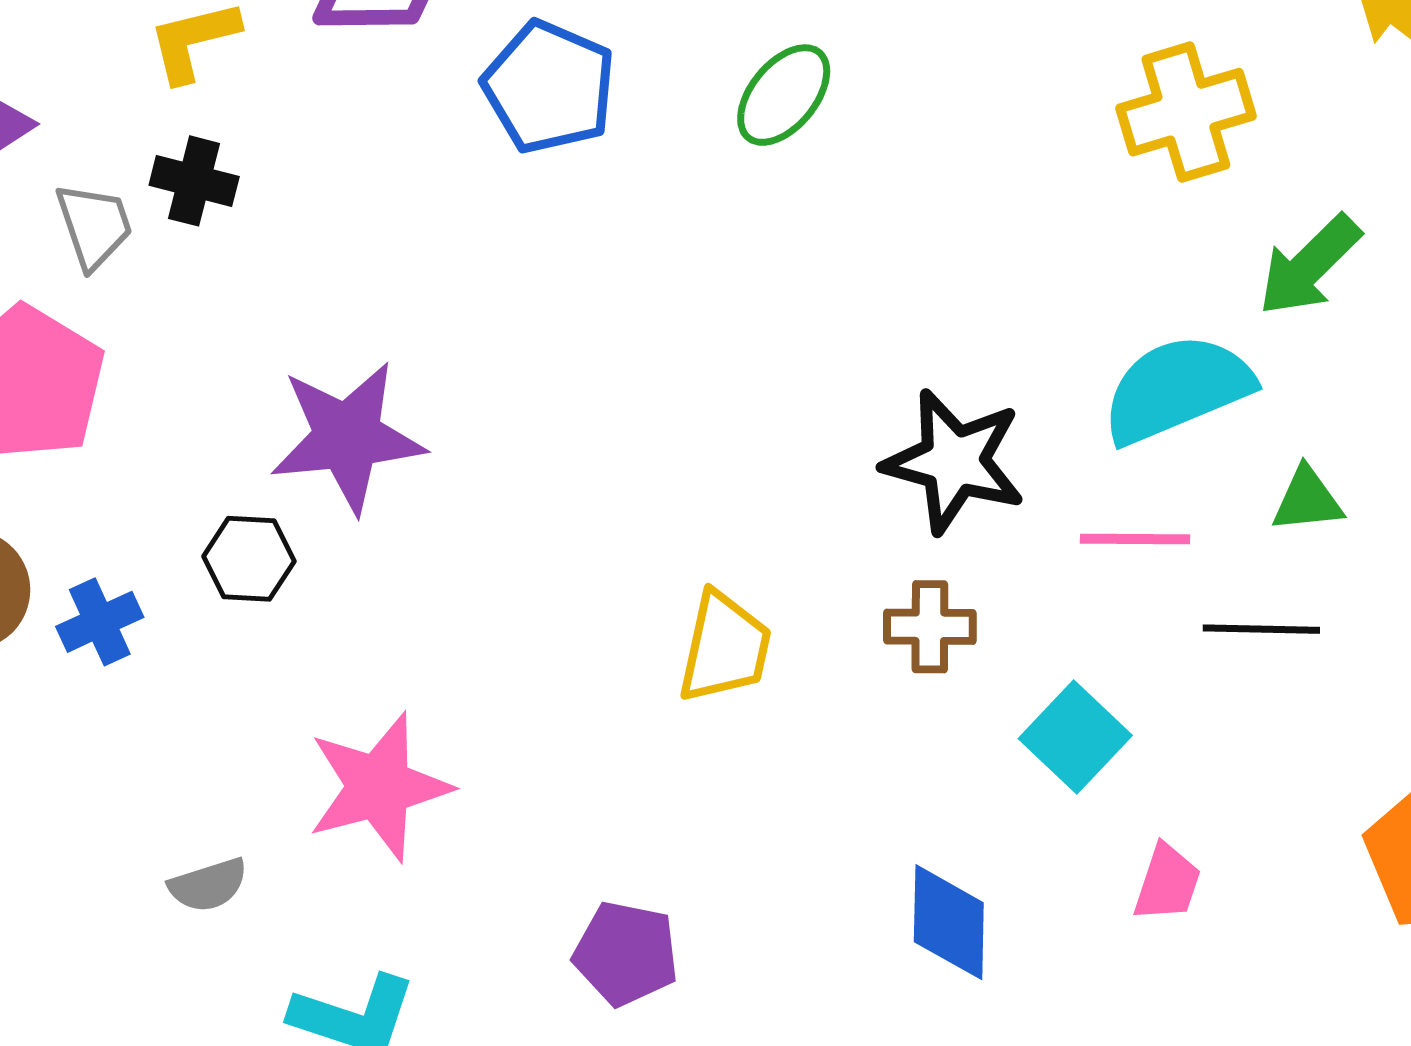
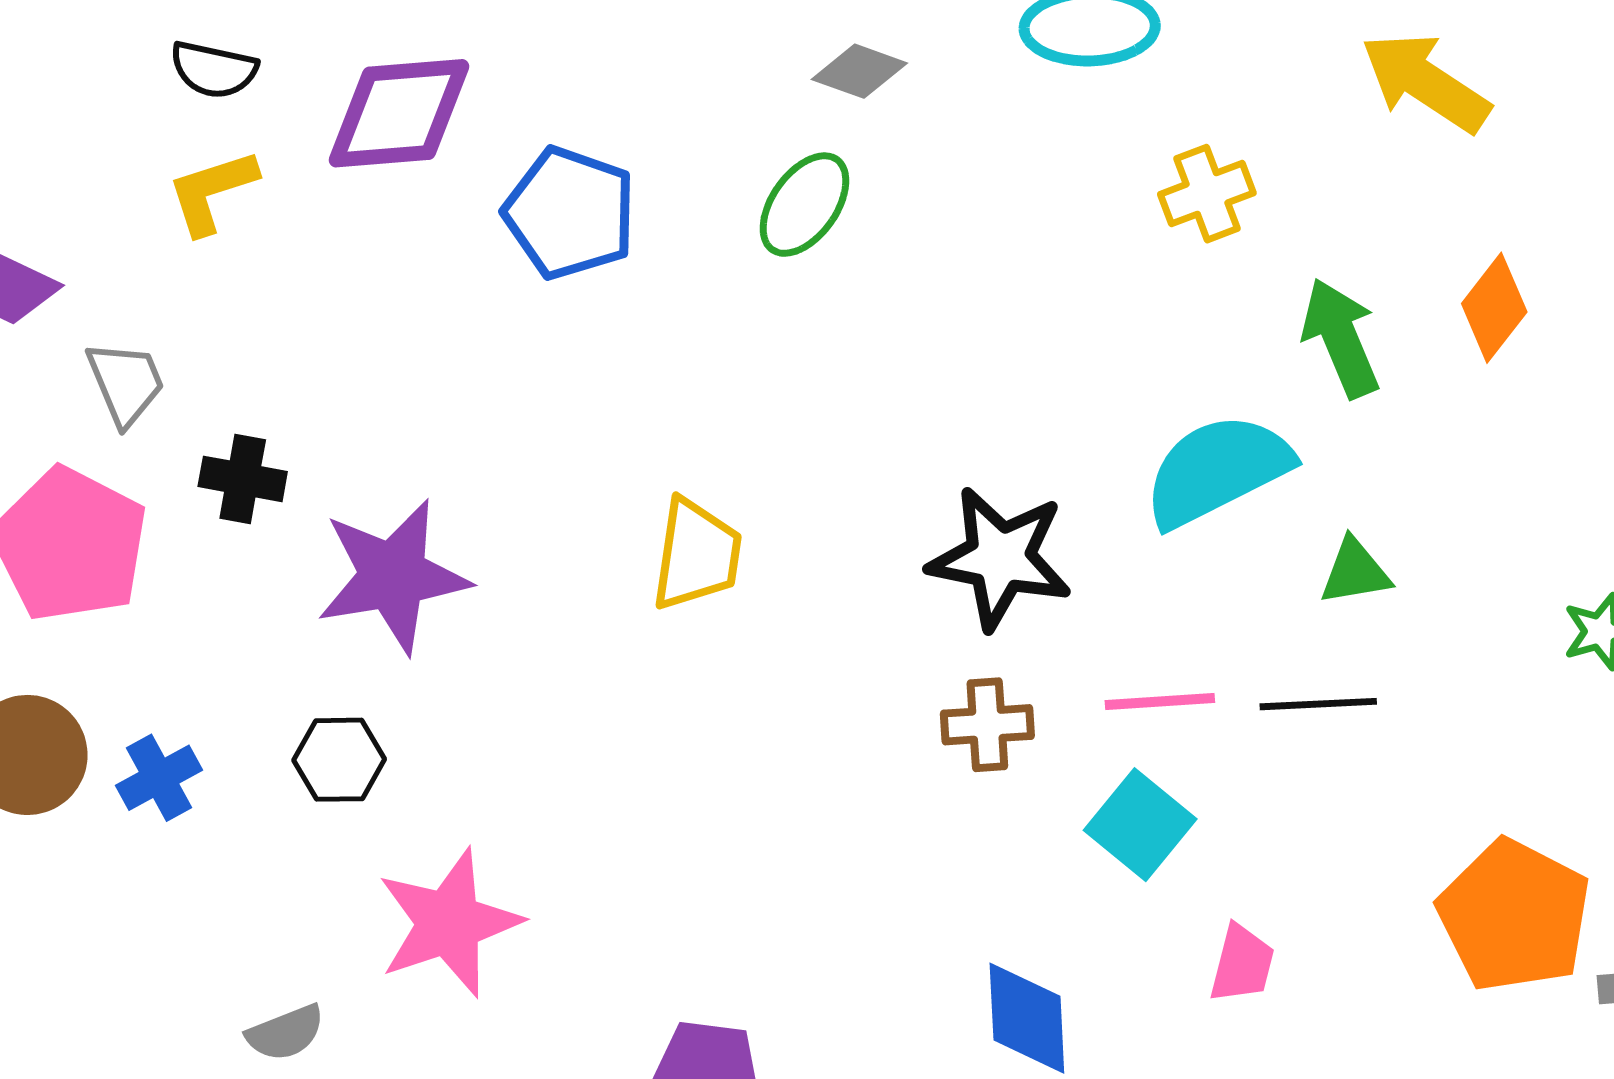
yellow cross: (1186, 112) -> (1207, 194), size x0.7
black cross: (194, 181) -> (243, 479), moved
green arrow: (1309, 265) -> (1341, 338), turned 116
pink line: (1135, 539) -> (1160, 701), moved
black hexagon: (249, 559) -> (339, 760), moved
yellow trapezoid: (725, 647) -> (697, 555), moved

